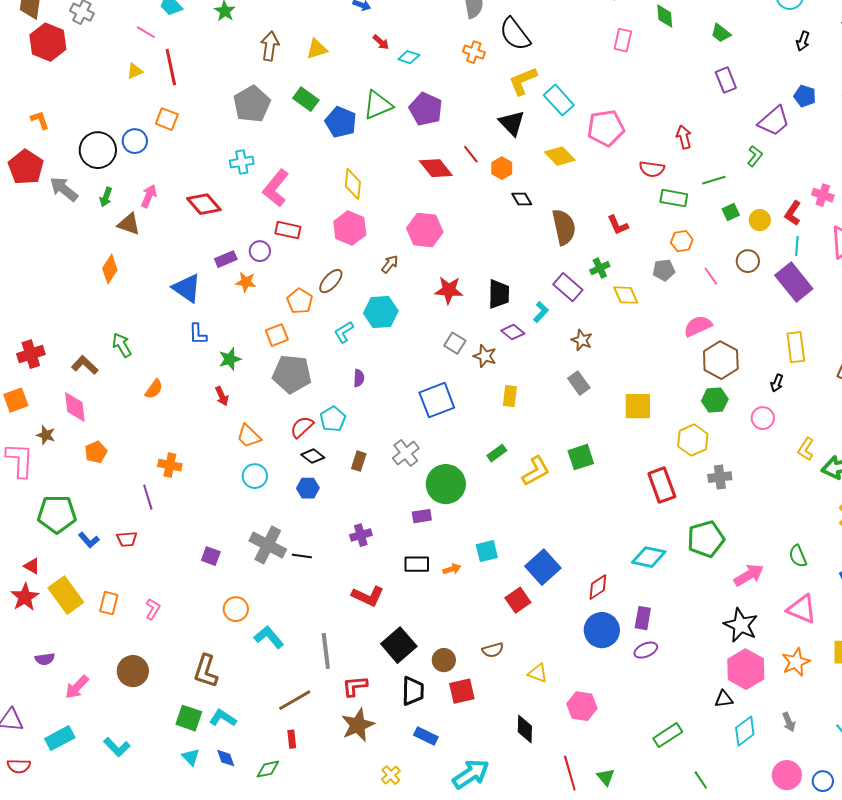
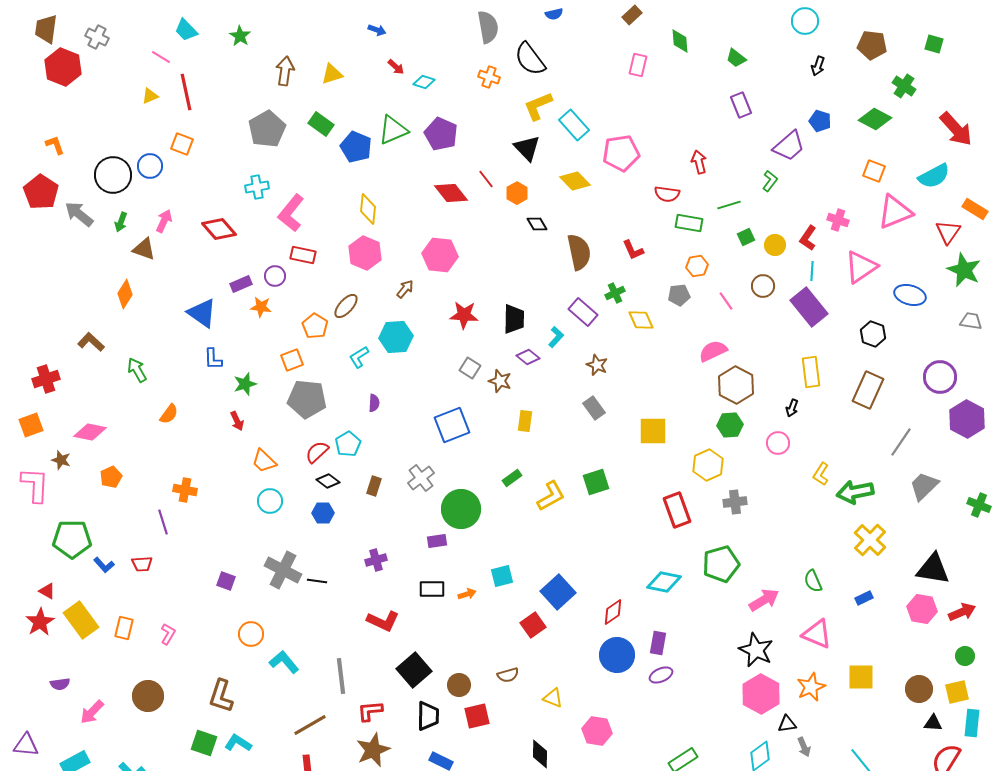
brown L-shape: (85, 365) -> (91, 342), moved
pink diamond: (75, 407) -> (90, 432), turned -72
black triangle: (724, 699) -> (787, 724), moved

